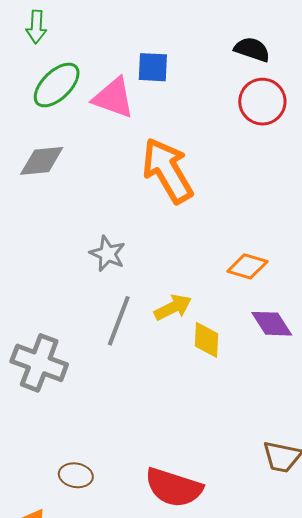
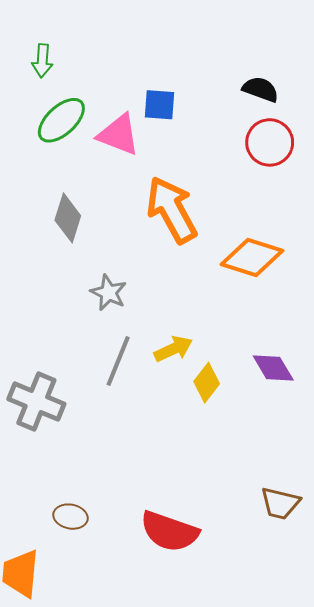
gray diamond: (42, 161) -> (68, 218), moved, turned -69
orange diamond: (247, 266) -> (252, 258), moved, size x1.5
yellow diamond: (206, 340) -> (207, 383), turned 33

